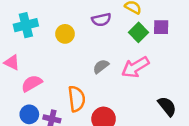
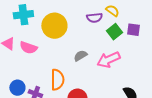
purple semicircle: (101, 20) -> (94, 18), moved
yellow circle: (65, 34) -> (54, 26), size x1.6
pink semicircle: (32, 83) -> (28, 48), moved, turned -138

